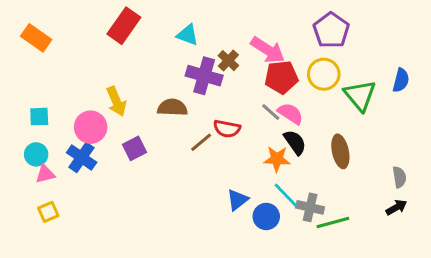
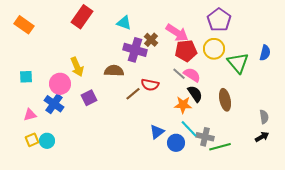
cyan circle: (36, 154) -> (47, 141), moved

